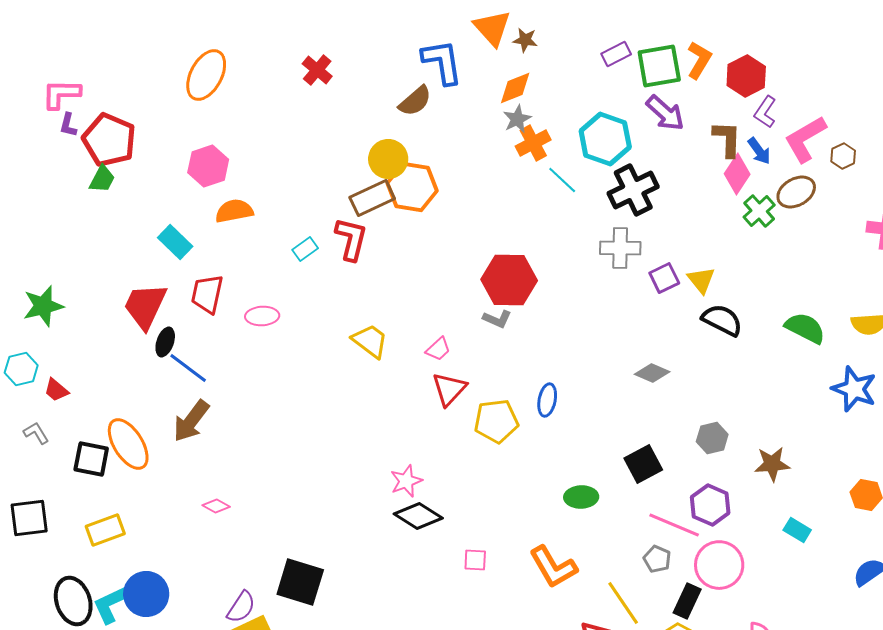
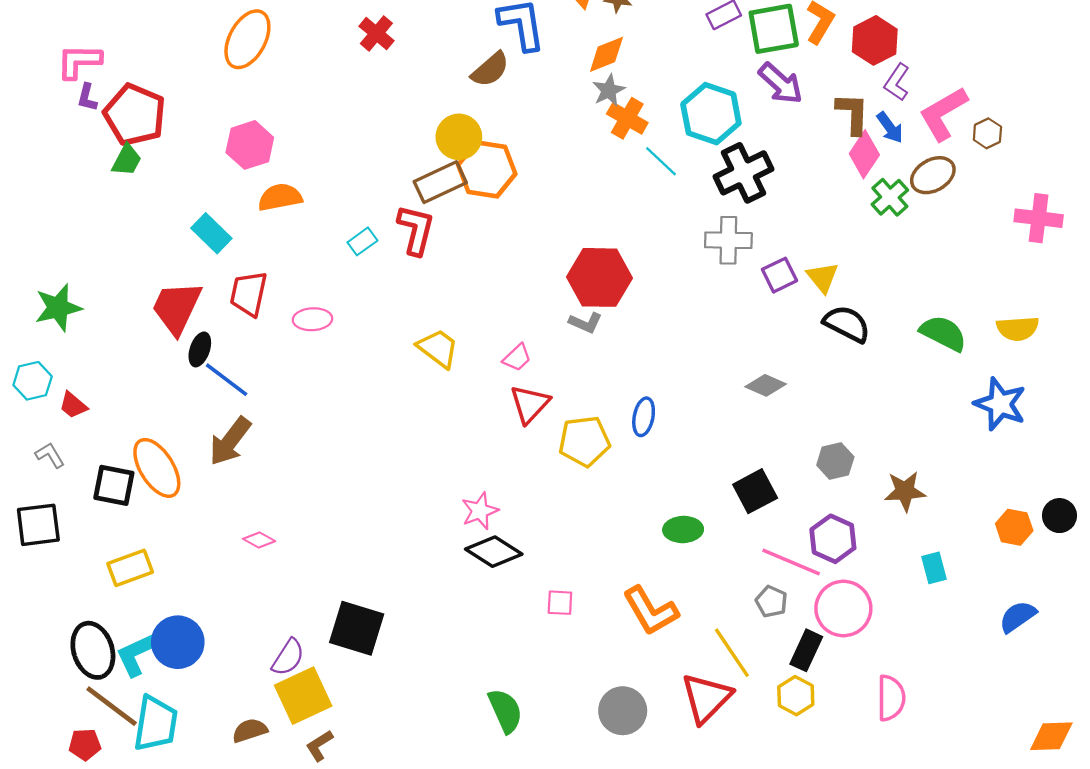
orange cross: (533, 143) -> (627, 118), turned -32
black square: (29, 518) -> (38, 525), moved
cyan rectangle: (797, 530) -> (934, 568), turned 44

